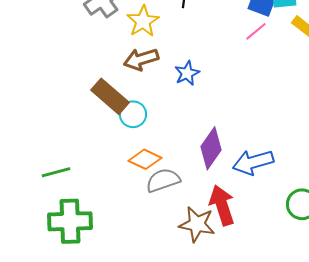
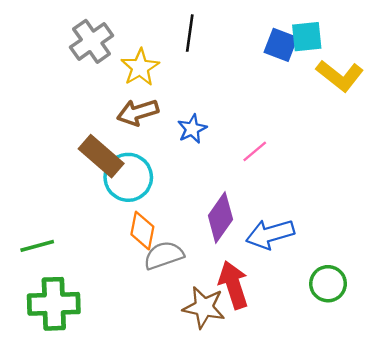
pink line: (256, 31) -> (255, 151), moved
cyan circle: (133, 114) -> (128, 177), size x1.5
orange diamond: (145, 159) -> (142, 231), turned 76

